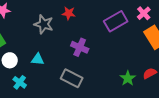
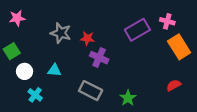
red star: (69, 13) -> (87, 38), moved
pink cross: (144, 13) -> (167, 21), turned -32
green star: (128, 78) -> (128, 98), moved

